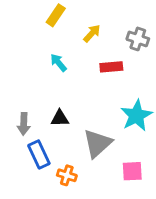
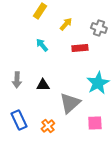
gray arrow: (24, 124) -> (17, 80), moved
blue rectangle: (39, 154) -> (19, 120), moved
orange cross: (67, 175) -> (48, 126), turned 32

